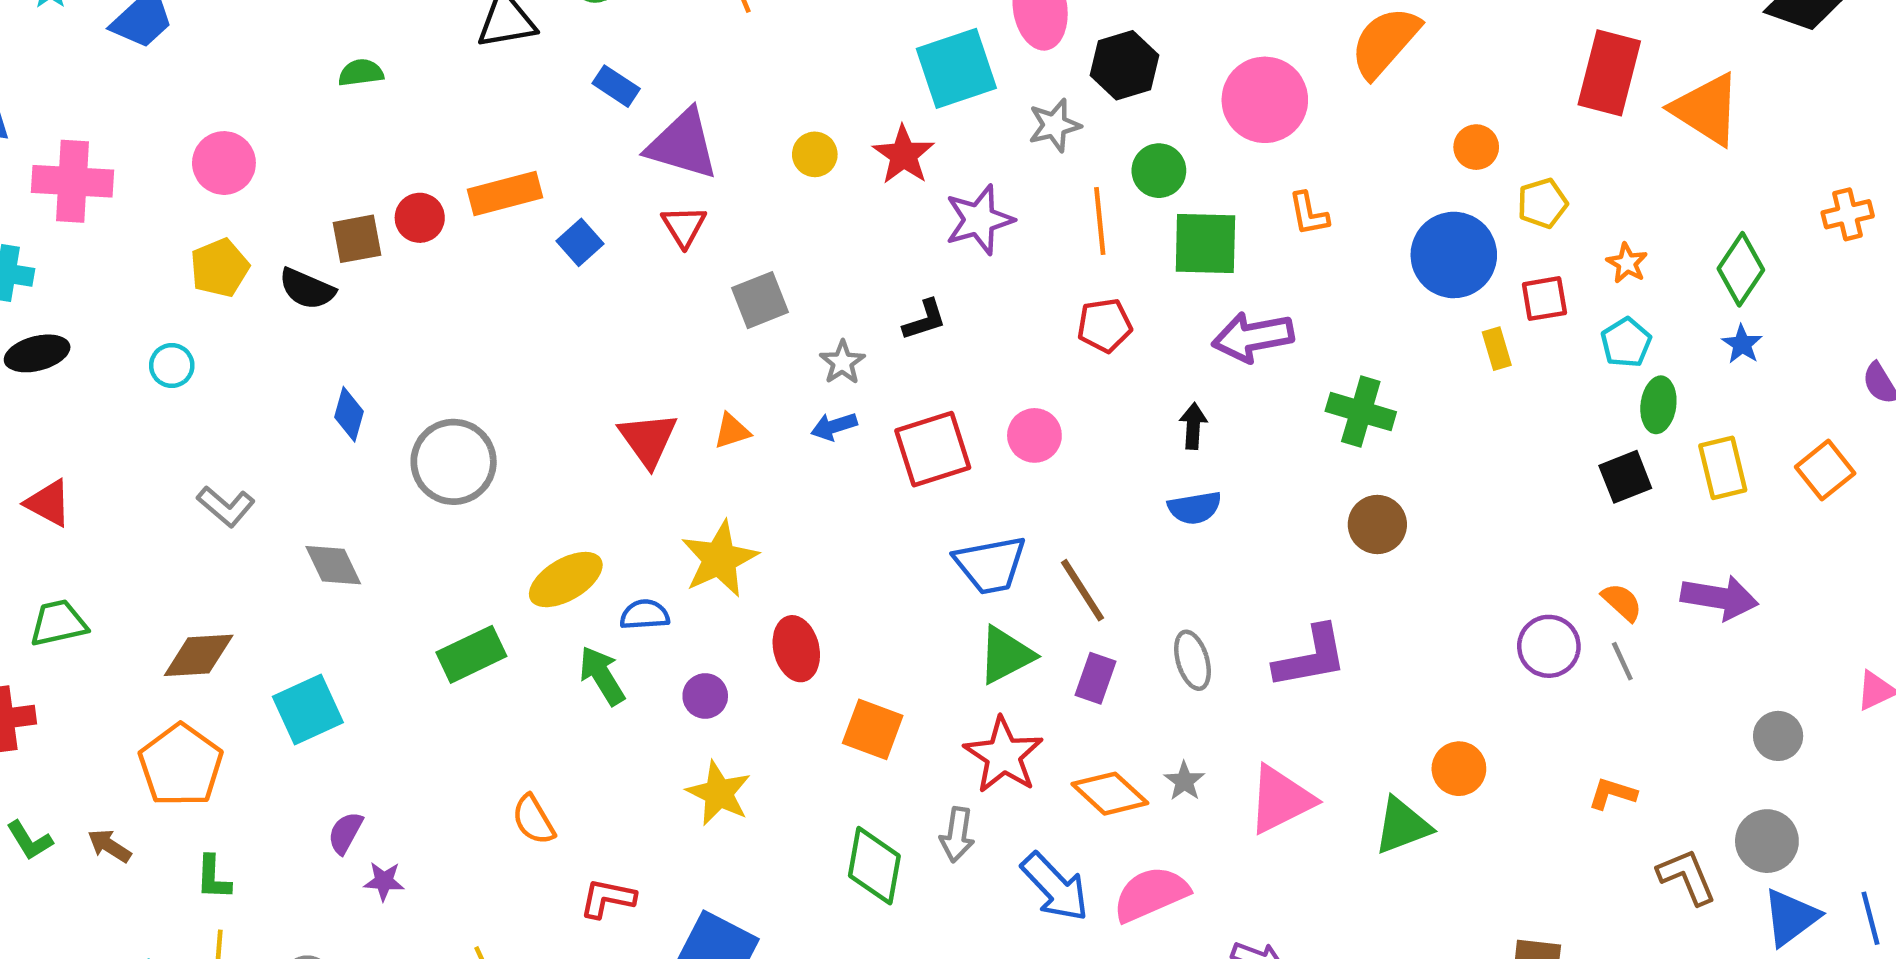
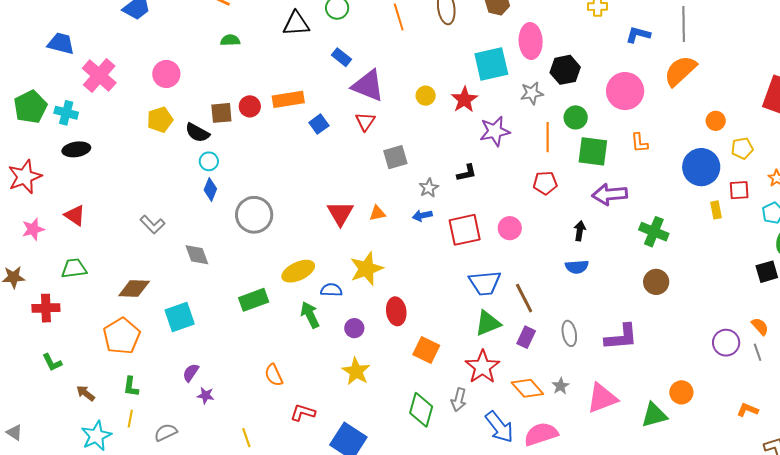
pink cross: (72, 181) -> (99, 75), turned 32
cyan circle: (172, 365) -> (209, 161), moved
brown arrow: (109, 846) -> (86, 393), moved

